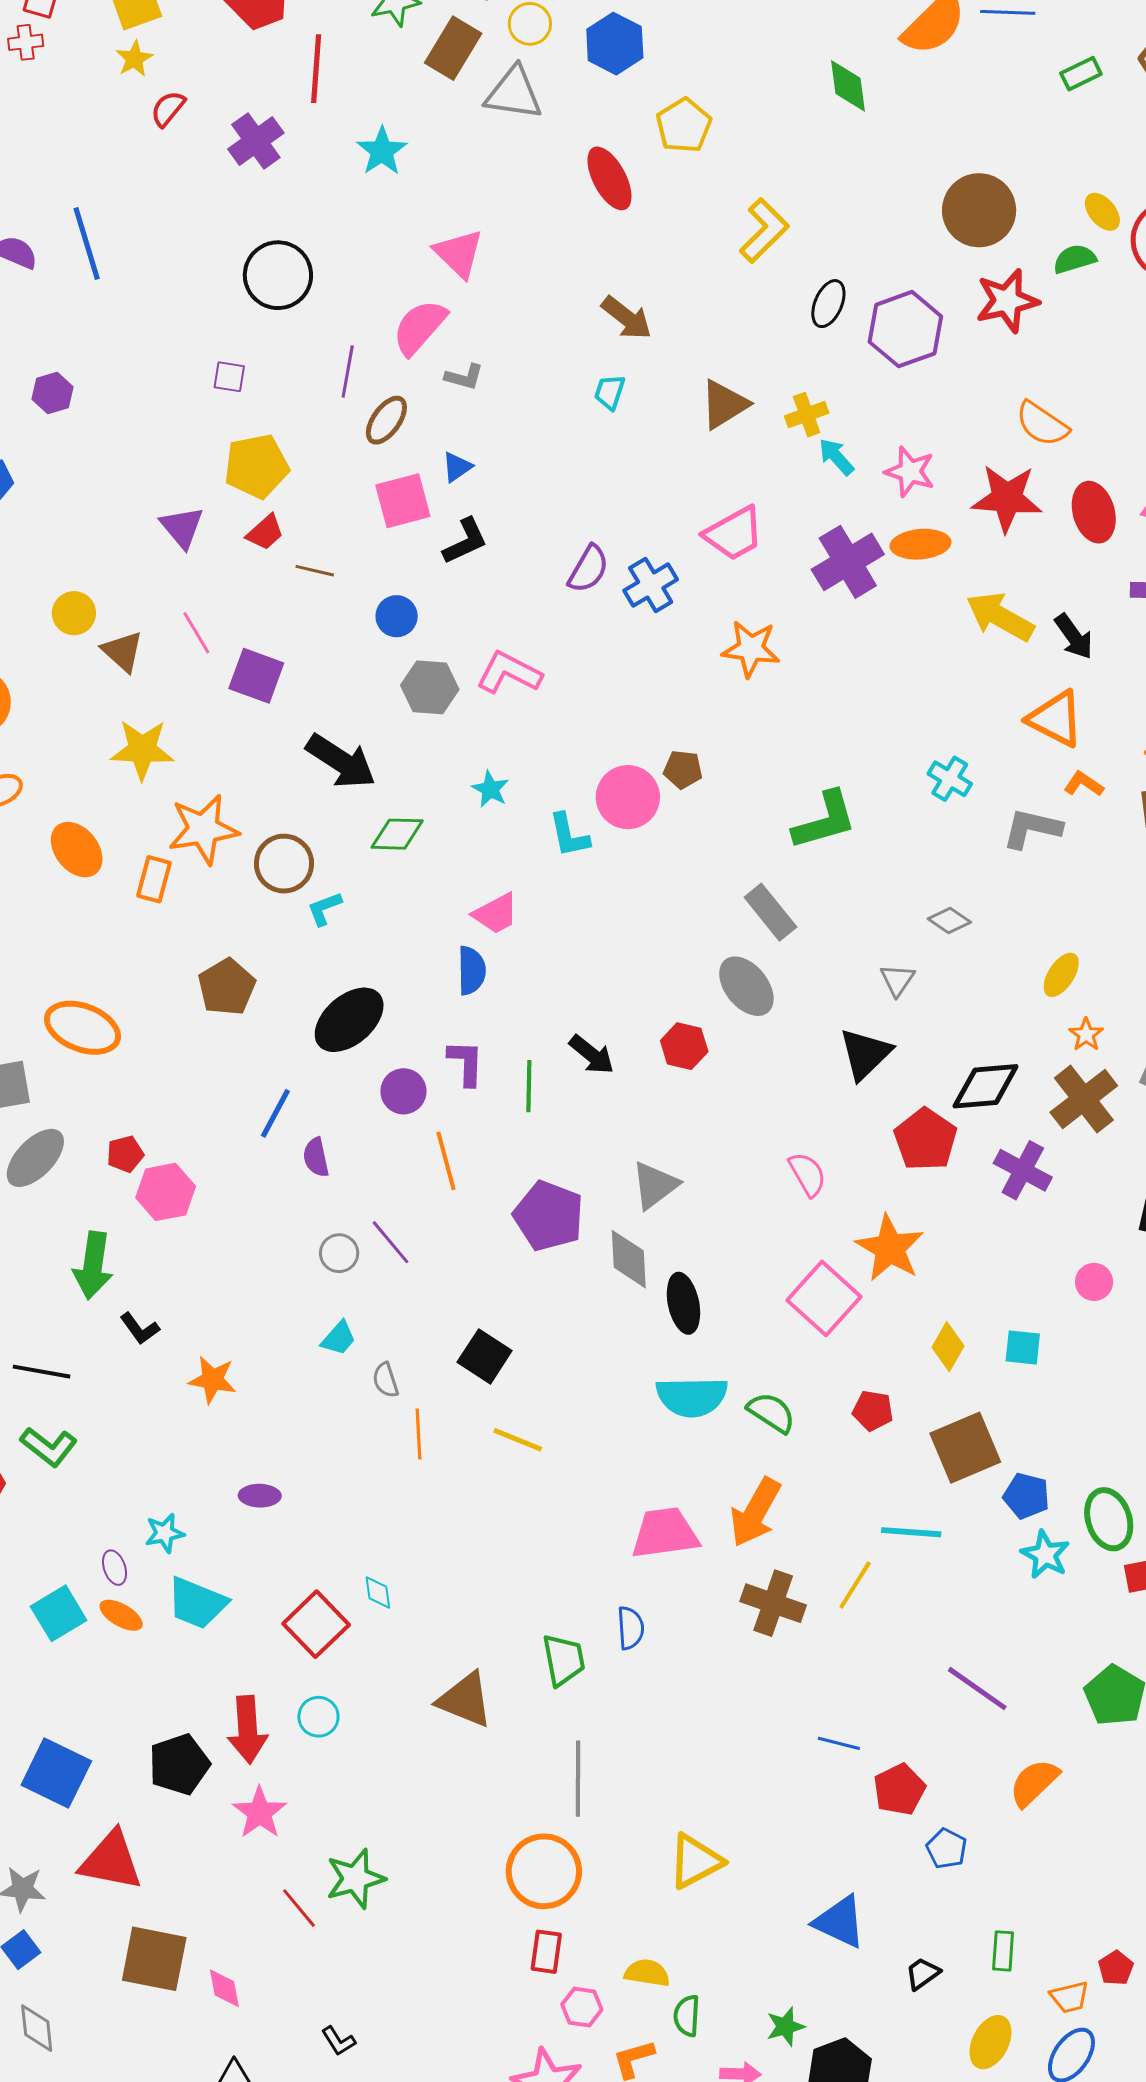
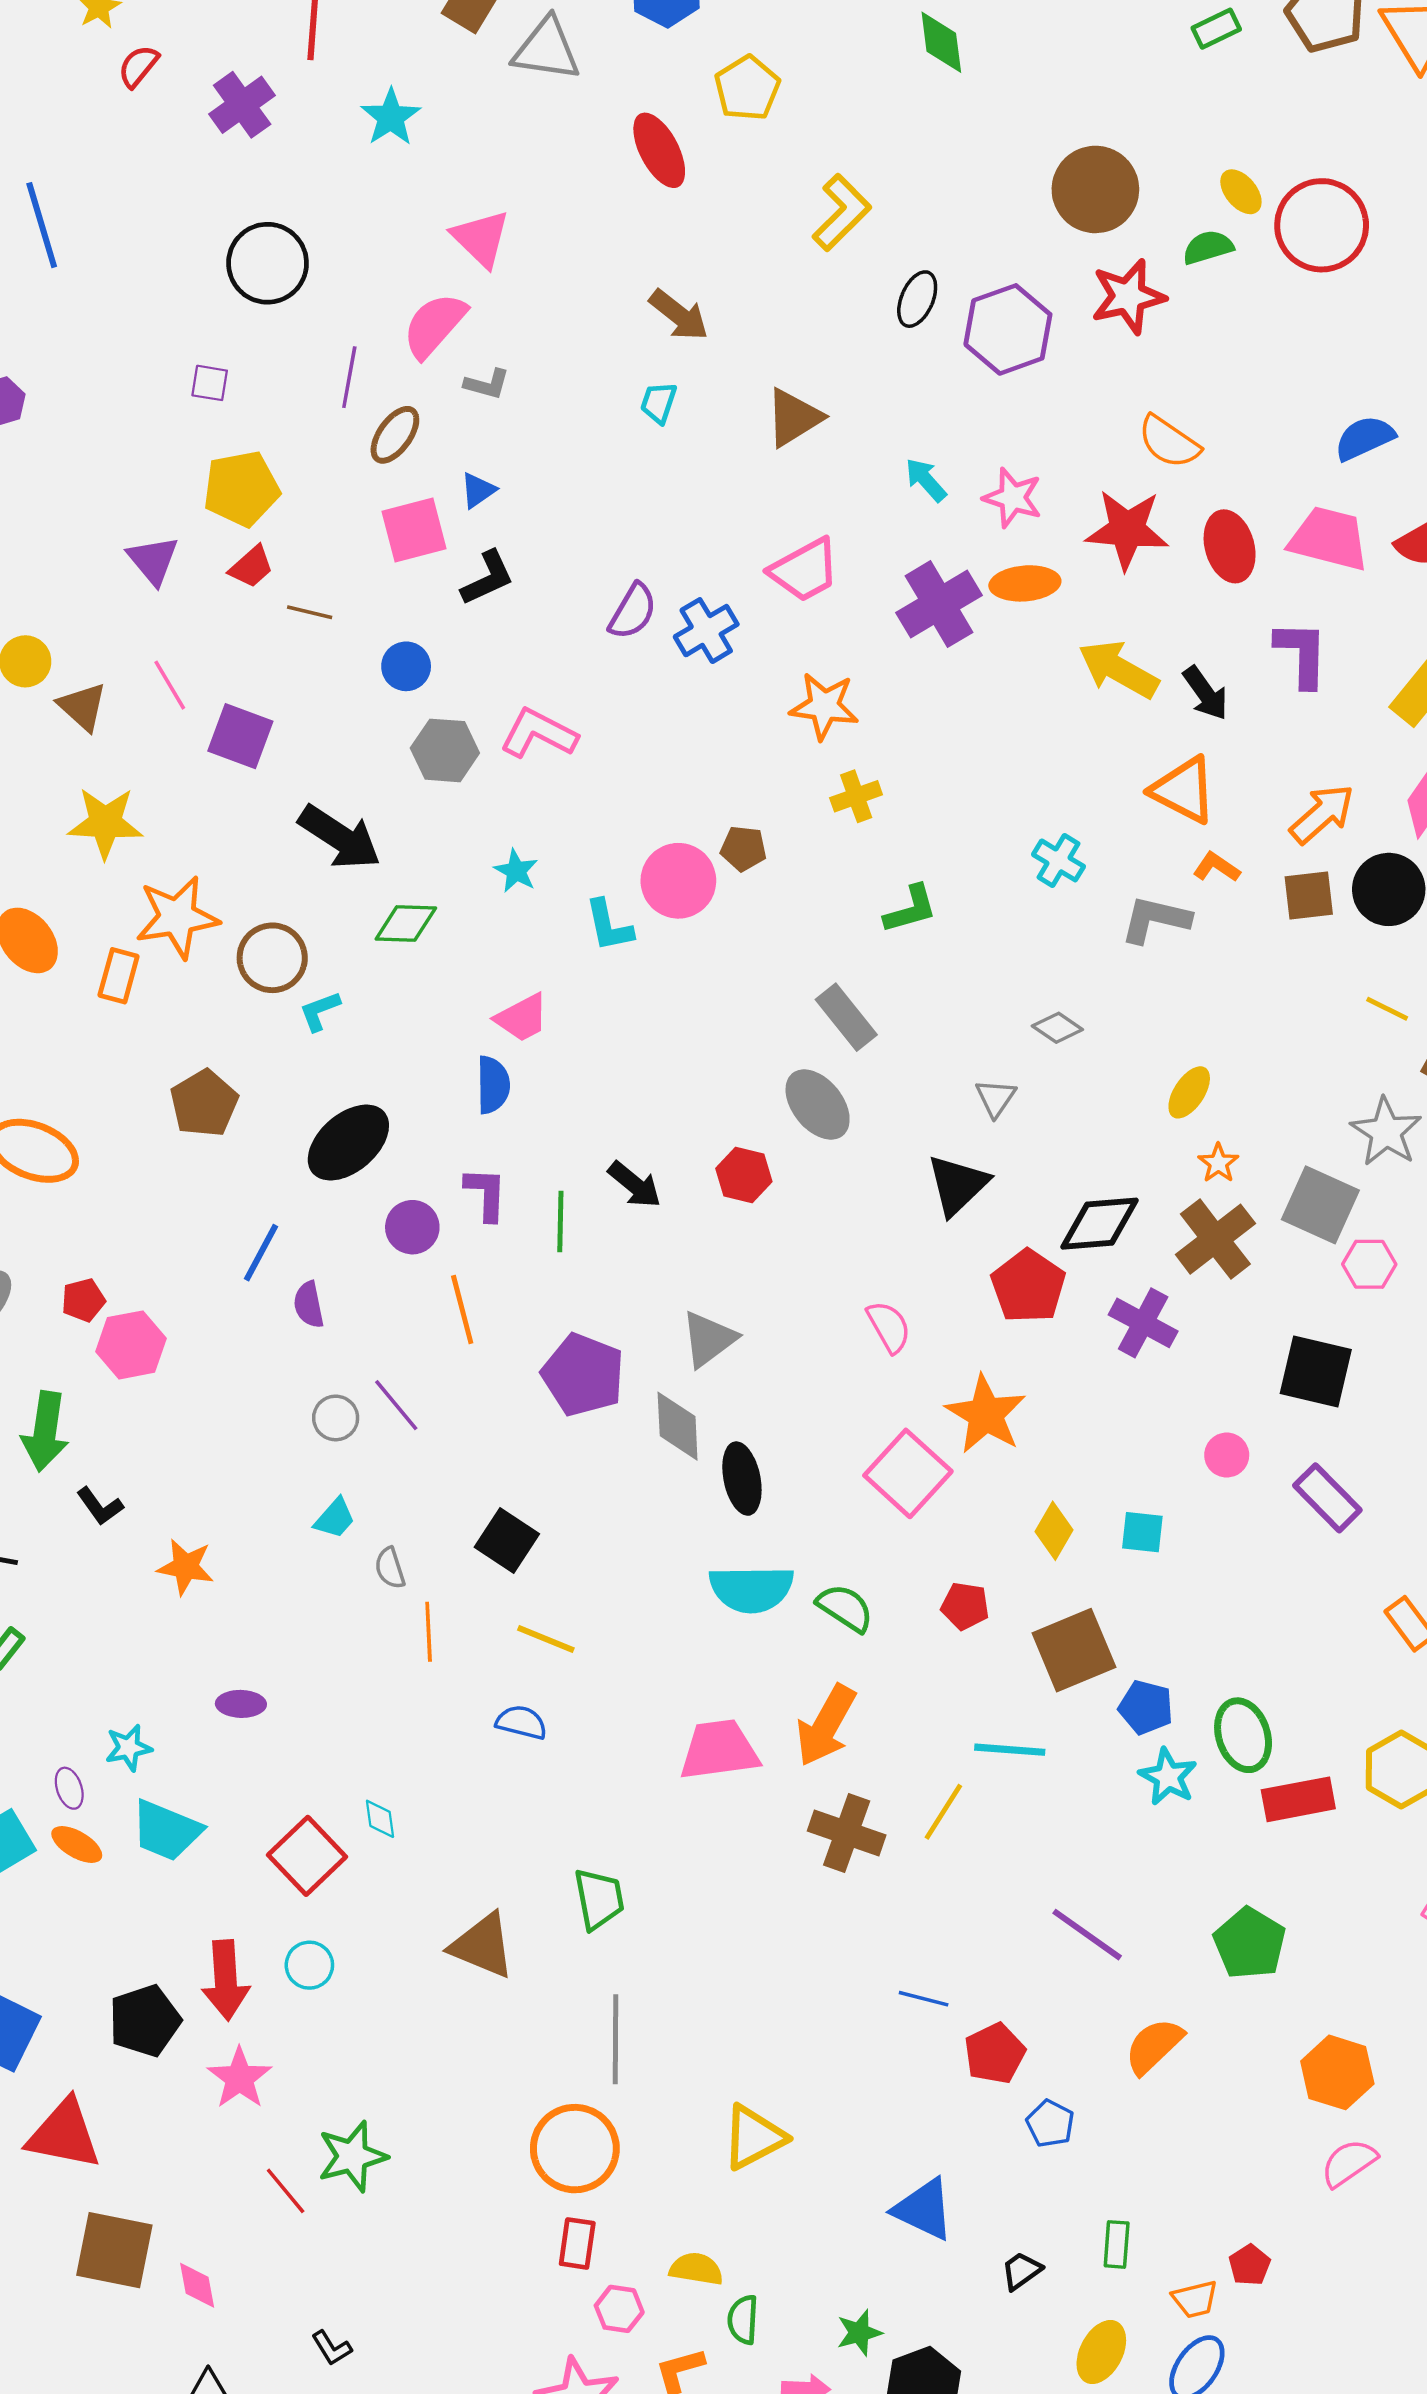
yellow cross: (807, 415) -> (856, 796), moved
green L-shape: (825, 820) -> (911, 909), size x0.7
blue semicircle: (630, 1628) -> (521, 1722), moved, turned -72

